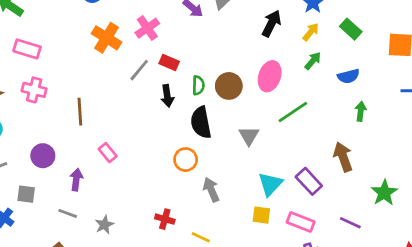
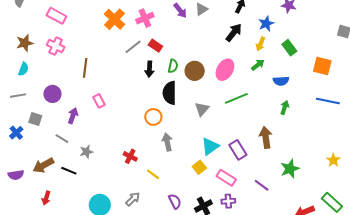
yellow arrow: (311, 32) -> (261, 44), turned 152
yellow square: (261, 215) -> (199, 167), turned 32

